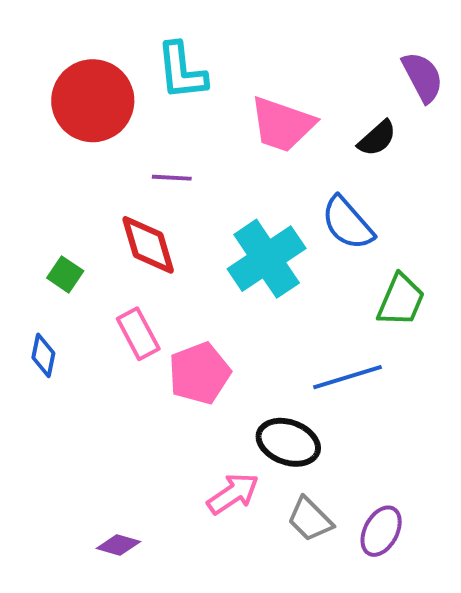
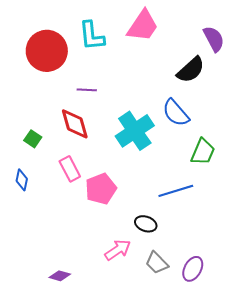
pink trapezoid: (282, 124) -> (143, 26), moved, turned -75
black semicircle: (377, 138) -> (191, 70), size x1.4
black ellipse: (288, 442) -> (146, 224), size x0.7

